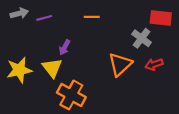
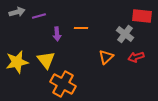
orange line: (92, 17) -> (81, 28), moved
purple arrow: (65, 47) -> (57, 34), moved, turned -32
orange triangle: (120, 64) -> (106, 57), size x0.7

